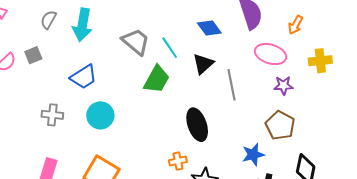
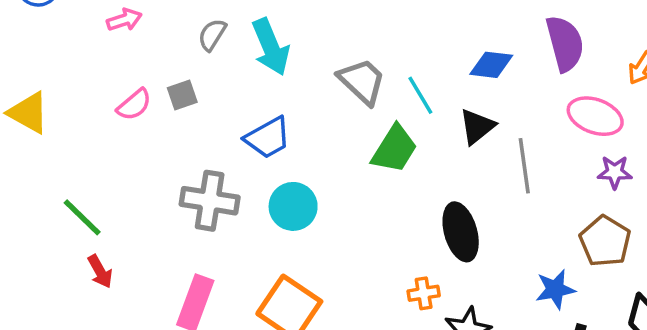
cyan arrow: (82, 25) -> (271, 47), turned -36
blue diamond: (209, 28) -> (491, 65), turned -50
gray cross: (52, 115) -> (210, 201), size x1.5

